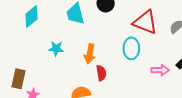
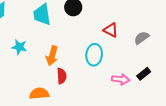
red triangle: (145, 22) -> (111, 30), size x0.6

